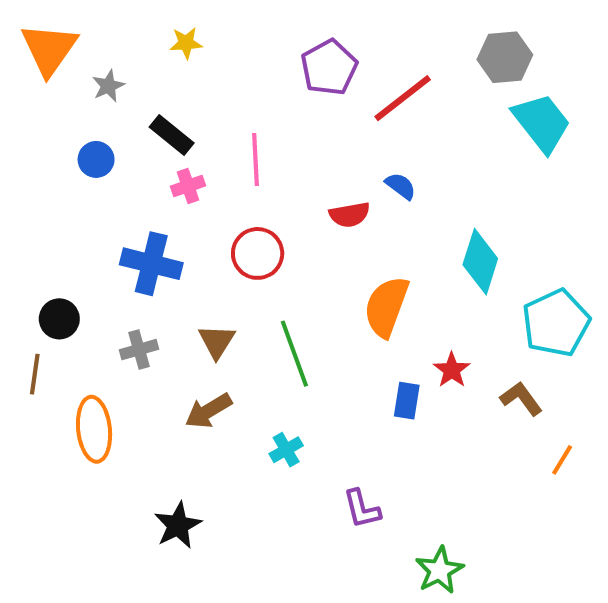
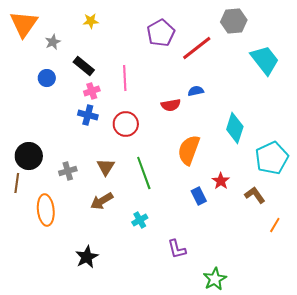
gray hexagon: (505, 57) -> (234, 21), moved
blue semicircle: (401, 186) -> (196, 91), turned -49
blue cross: (151, 264) -> (88, 115), moved, size x0.7
black circle: (59, 319) -> (29, 156), size x1.4
blue rectangle: (407, 401) -> (199, 196), turned -36

